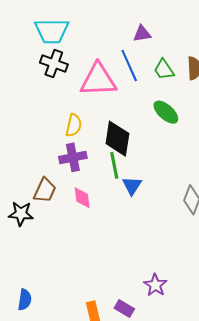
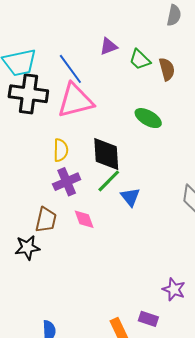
black cross: (54, 64) -> (28, 94), size x1.4
blue line: (129, 65) -> (70, 69), moved
green trapezoid: (164, 70) -> (140, 60), moved
green line: (114, 165) -> (109, 181), turned 68

